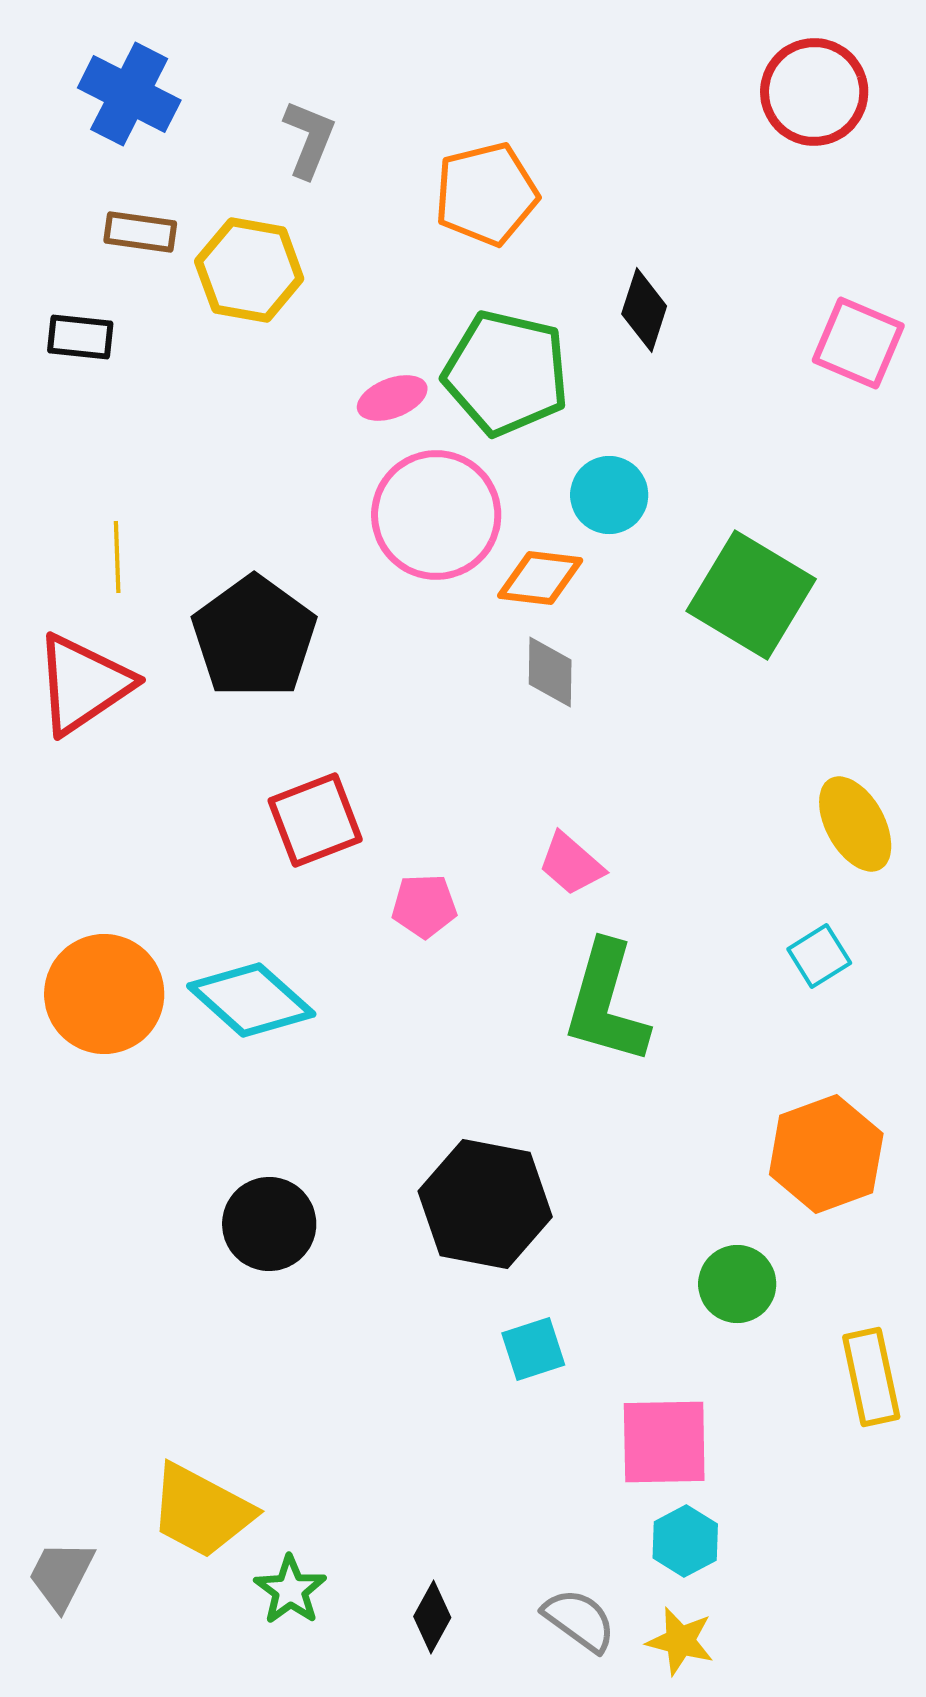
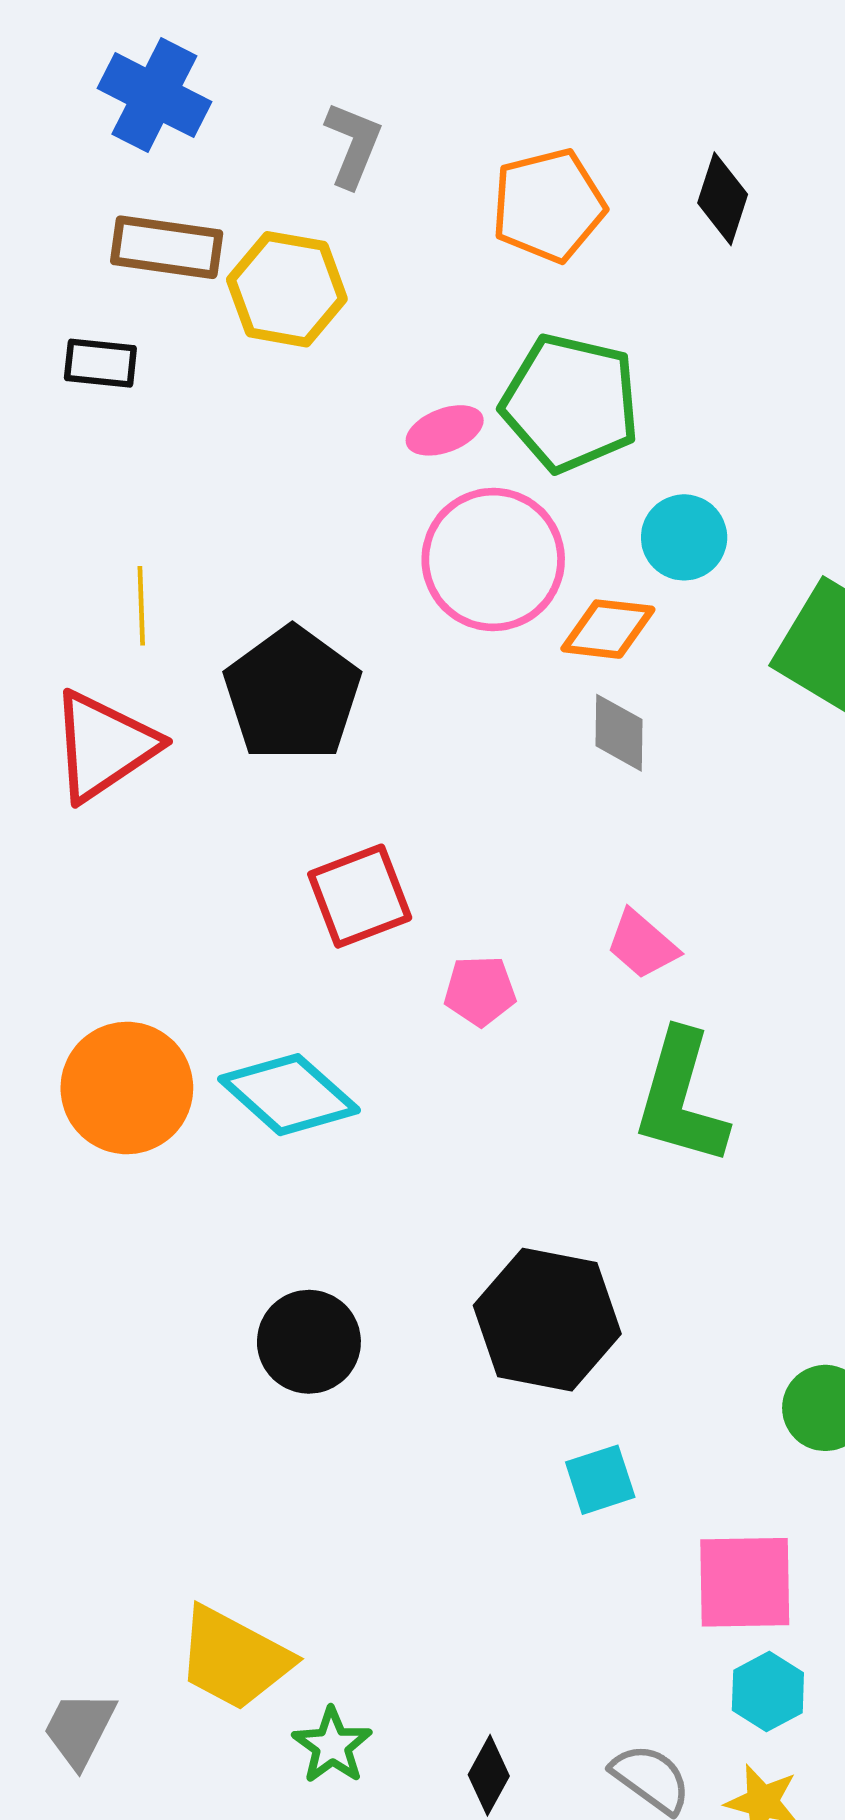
brown rectangle: (140, 232) -> (167, 247), size x1.4
black diamond: (644, 310) -> (723, 199), moved

